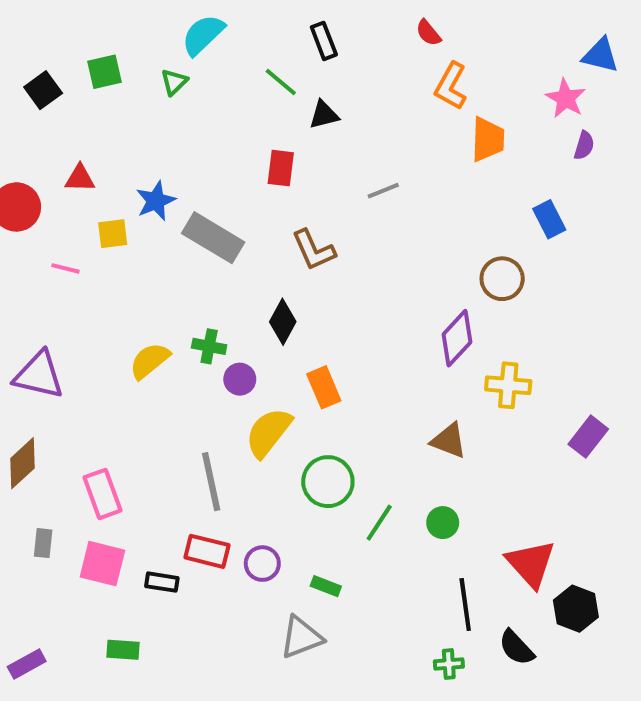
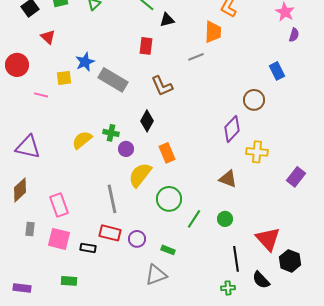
orange trapezoid: (488, 139) -> (213, 32), moved
red triangle: (80, 178) -> (48, 37), moved, turned 42
purple rectangle: (27, 664) -> (22, 288), turned 36

